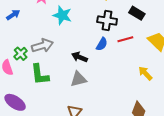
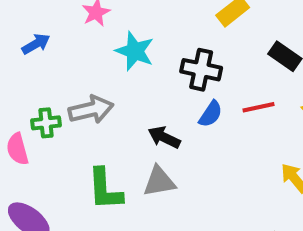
black cross: (107, 20) -> (201, 70), moved
green cross: (21, 54) -> (46, 123), turned 32
green L-shape: (40, 75) -> (105, 189), moved

